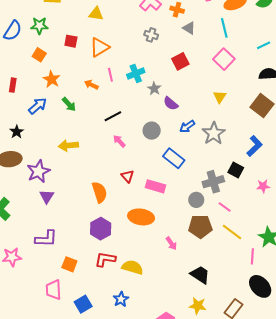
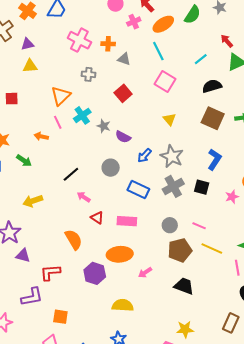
orange triangle: (99, 47) -> (61, 96), moved
black line: (113, 116) -> (71, 174), moved
pink arrow: (119, 141) -> (84, 197), moved
gray cross: (213, 182) -> (173, 186), moved
purple triangle: (47, 196) -> (23, 256), turned -35
purple hexagon: (101, 229) -> (95, 273), moved
pink arrow: (171, 243) -> (145, 272), moved, turned 104
red L-shape: (105, 259) -> (50, 273), moved
black trapezoid: (200, 275) -> (184, 286), moved
yellow star: (198, 306) -> (185, 329), moved

